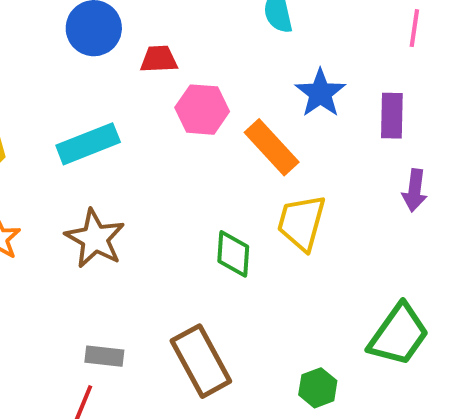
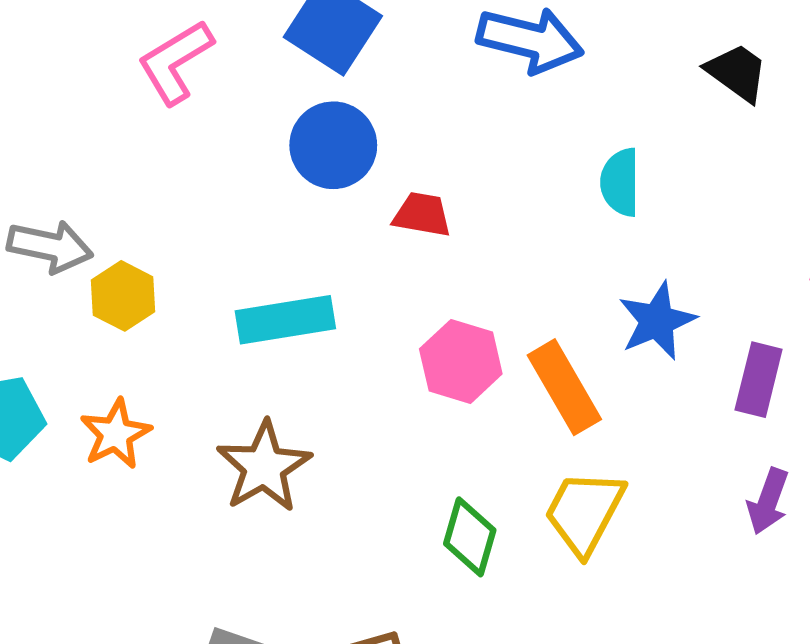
pink hexagon: (202, 110) -> (461, 361), moved

